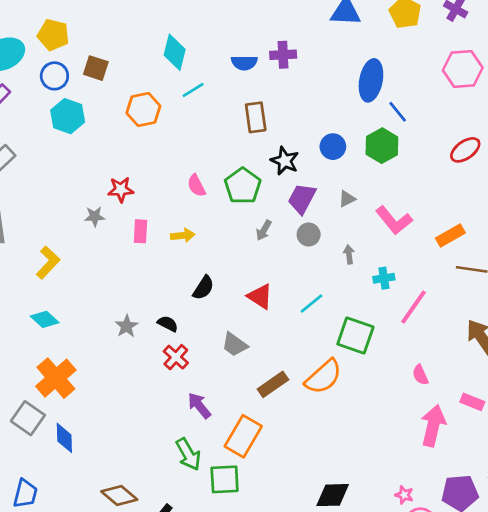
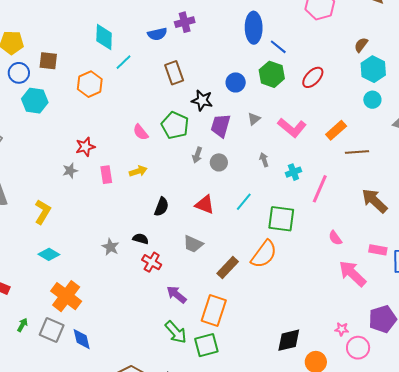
red ellipse: (465, 150) -> (313, 77), moved
gray circle: (309, 235) -> (219, 162), moved
pink arrow: (433, 426) -> (352, 274), turned -48

